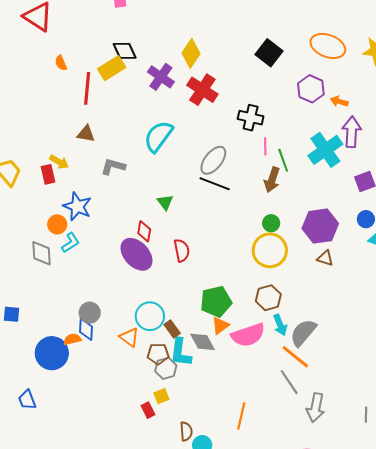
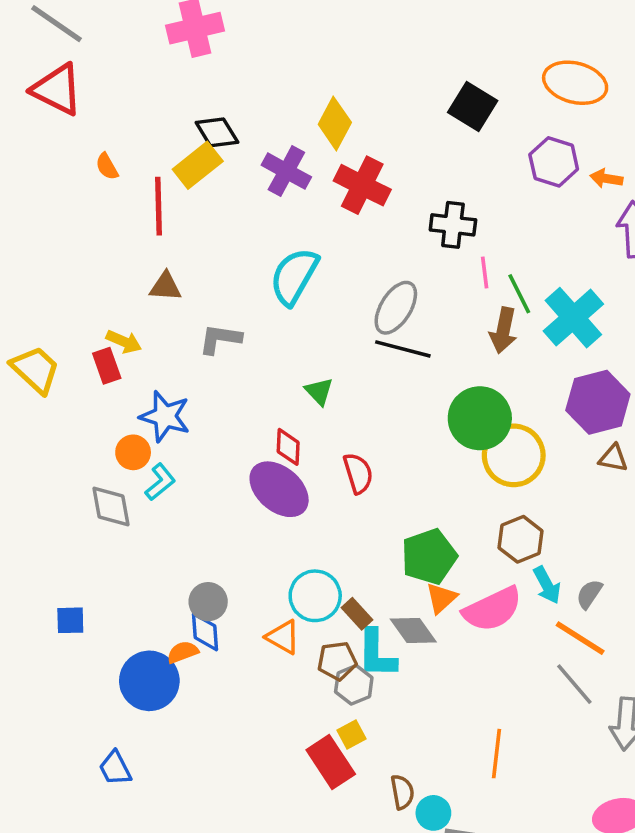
cyan cross: (325, 150) -> (573, 318), moved
green circle: (271, 223) -> (480, 418), moved, size x2.0
gray semicircle: (303, 333) -> (589, 594), size x0.6
red rectangle: (148, 410) -> (331, 762), size x1.8

